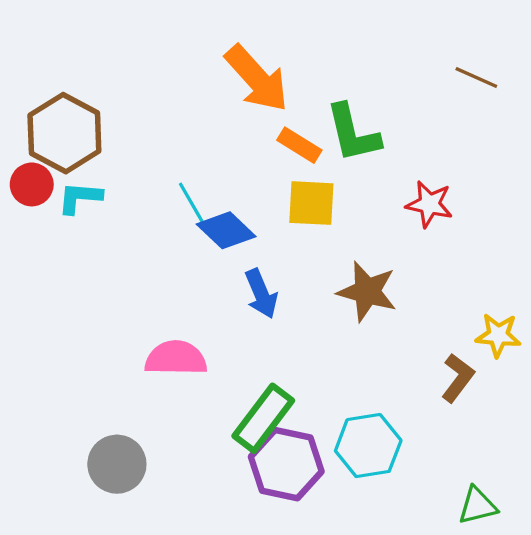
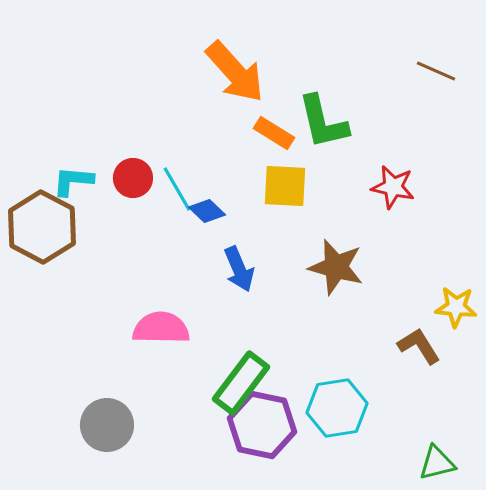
brown hexagon: (64, 133) -> (42, 227), moved
red circle: (32, 184) -> (133, 178), moved
blue diamond: (226, 230) -> (207, 211), size x0.7
brown L-shape: (458, 378) -> (419, 346), turned -69

